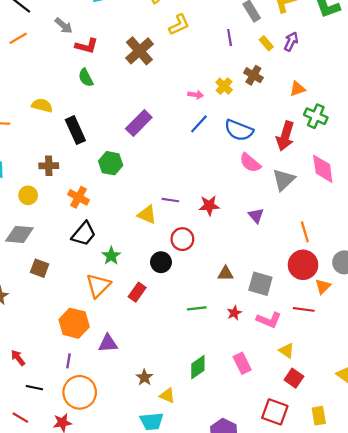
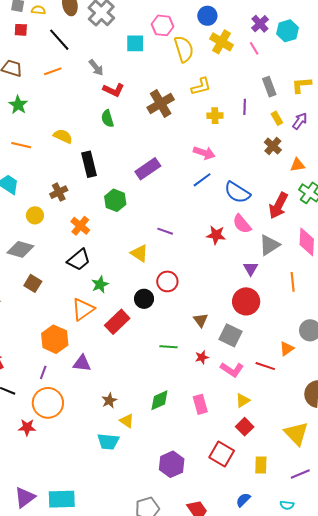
brown cross: (253, 75) -> (273, 146), moved
yellow cross: (224, 86) -> (215, 116), moved, turned 35
pink arrow: (196, 95) -> (204, 153), size x1.5
brown cross: (49, 166) -> (59, 192), turned -36
purple line: (170, 200) -> (165, 231), moved
red star: (209, 206) -> (216, 235), moved
purple triangle: (256, 216) -> (251, 269), moved
orange line: (305, 232) -> (293, 282), moved
red circle: (303, 265) -> (246, 301), moved
brown triangle: (225, 273) -> (201, 320), turned 42
red rectangle: (137, 292) -> (117, 322), size x1.4
yellow triangle: (286, 351) -> (243, 400), turned 42

